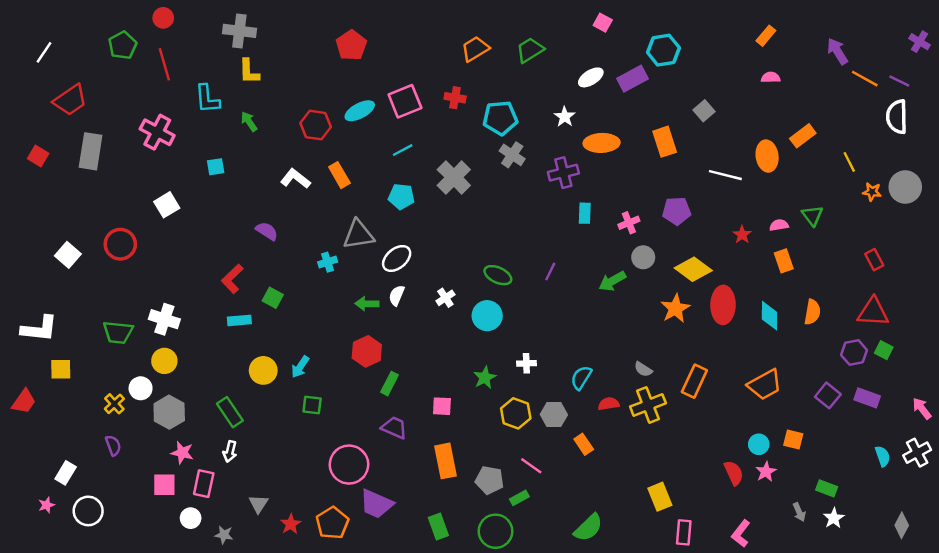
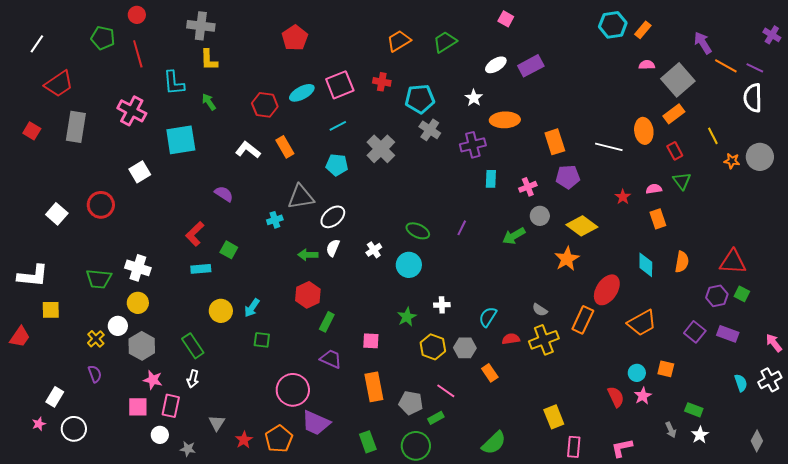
green pentagon: (123, 45) -> (103, 38), turned -30
cyan hexagon: (663, 50) -> (613, 25), moved
gray square: (704, 111) -> (678, 80), moved, size x1.8
orange rectangle: (665, 142) -> (555, 142), moved
cyan square: (216, 167) -> (181, 140), size x2.0
red rectangle: (874, 260) -> (675, 151), moved
red ellipse: (723, 305) -> (607, 290), moved, turned 32
pink L-shape: (741, 534) -> (622, 448), turned 40

